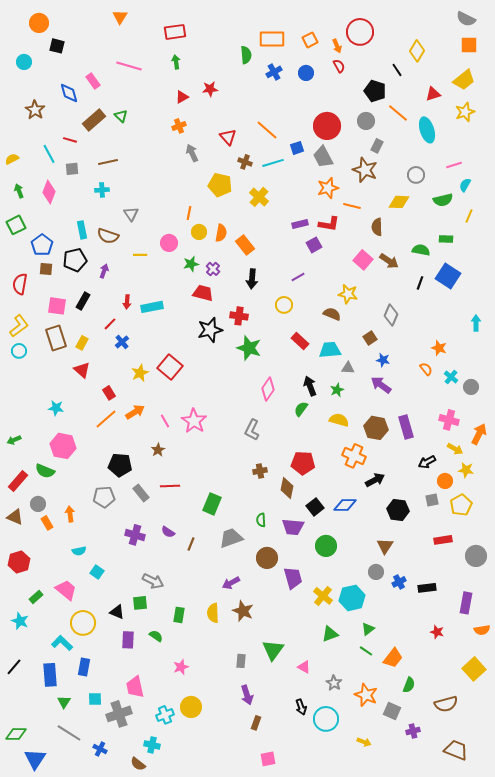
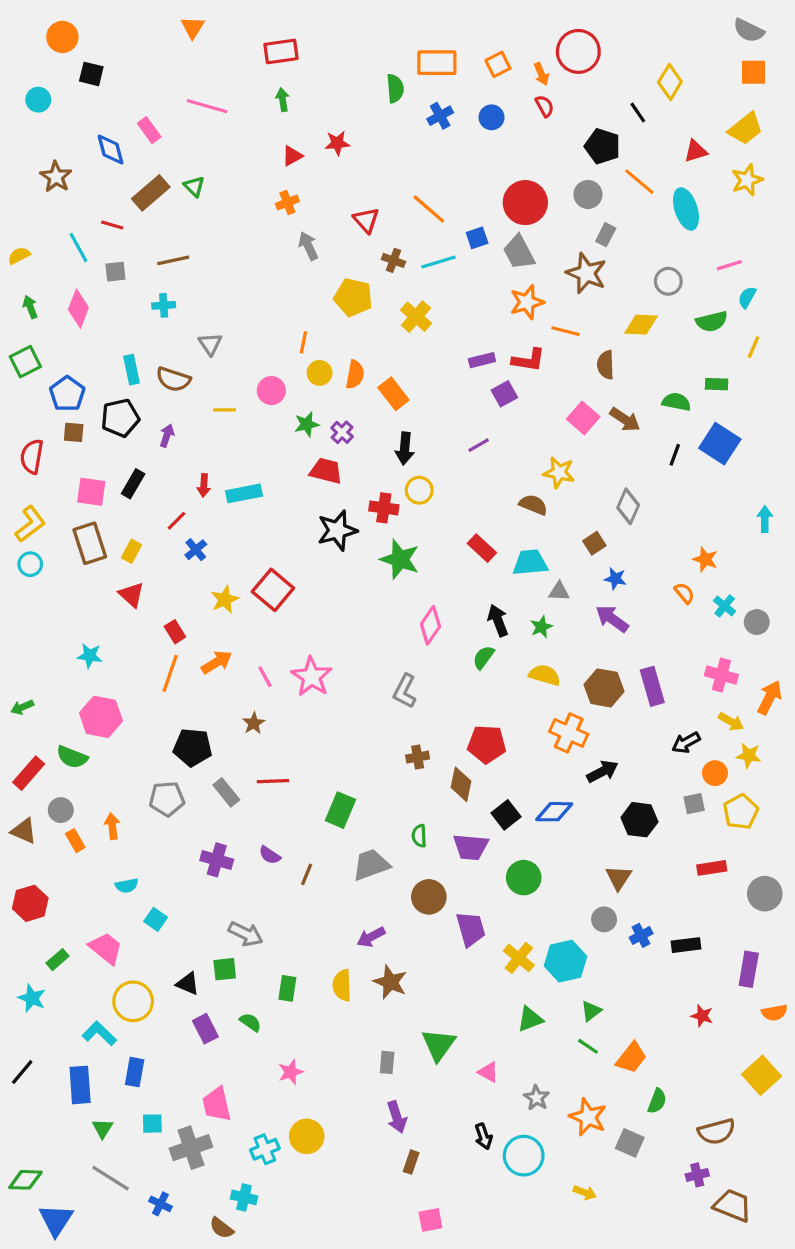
yellow circle: (284, 305) -> (419, 490), moved
orange line: (106, 419) -> (170, 673), turned -30
purple rectangle: (128, 640) -> (205, 1029), turned -30
purple cross: (413, 731) -> (697, 1175), moved

